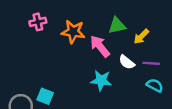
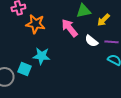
orange star: (73, 32) -> (35, 24), moved
cyan star: (101, 80) -> (41, 56), moved

